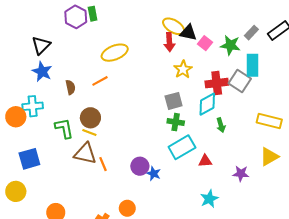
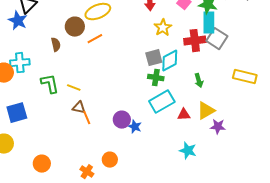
cyan rectangle: (252, 65) -> (209, 23), moved
blue star: (42, 72) -> (18, 21), moved
orange line: (100, 81) -> (95, 39), moved
cyan diamond: (207, 104) -> (170, 61), moved
brown circle: (90, 118) -> (75, 27), moved
brown triangle: (85, 154) -> (79, 108), moved, size x0.6
yellow triangle: (269, 157) -> (206, 111), moved
cyan star: (209, 199) -> (188, 151), turned -30

